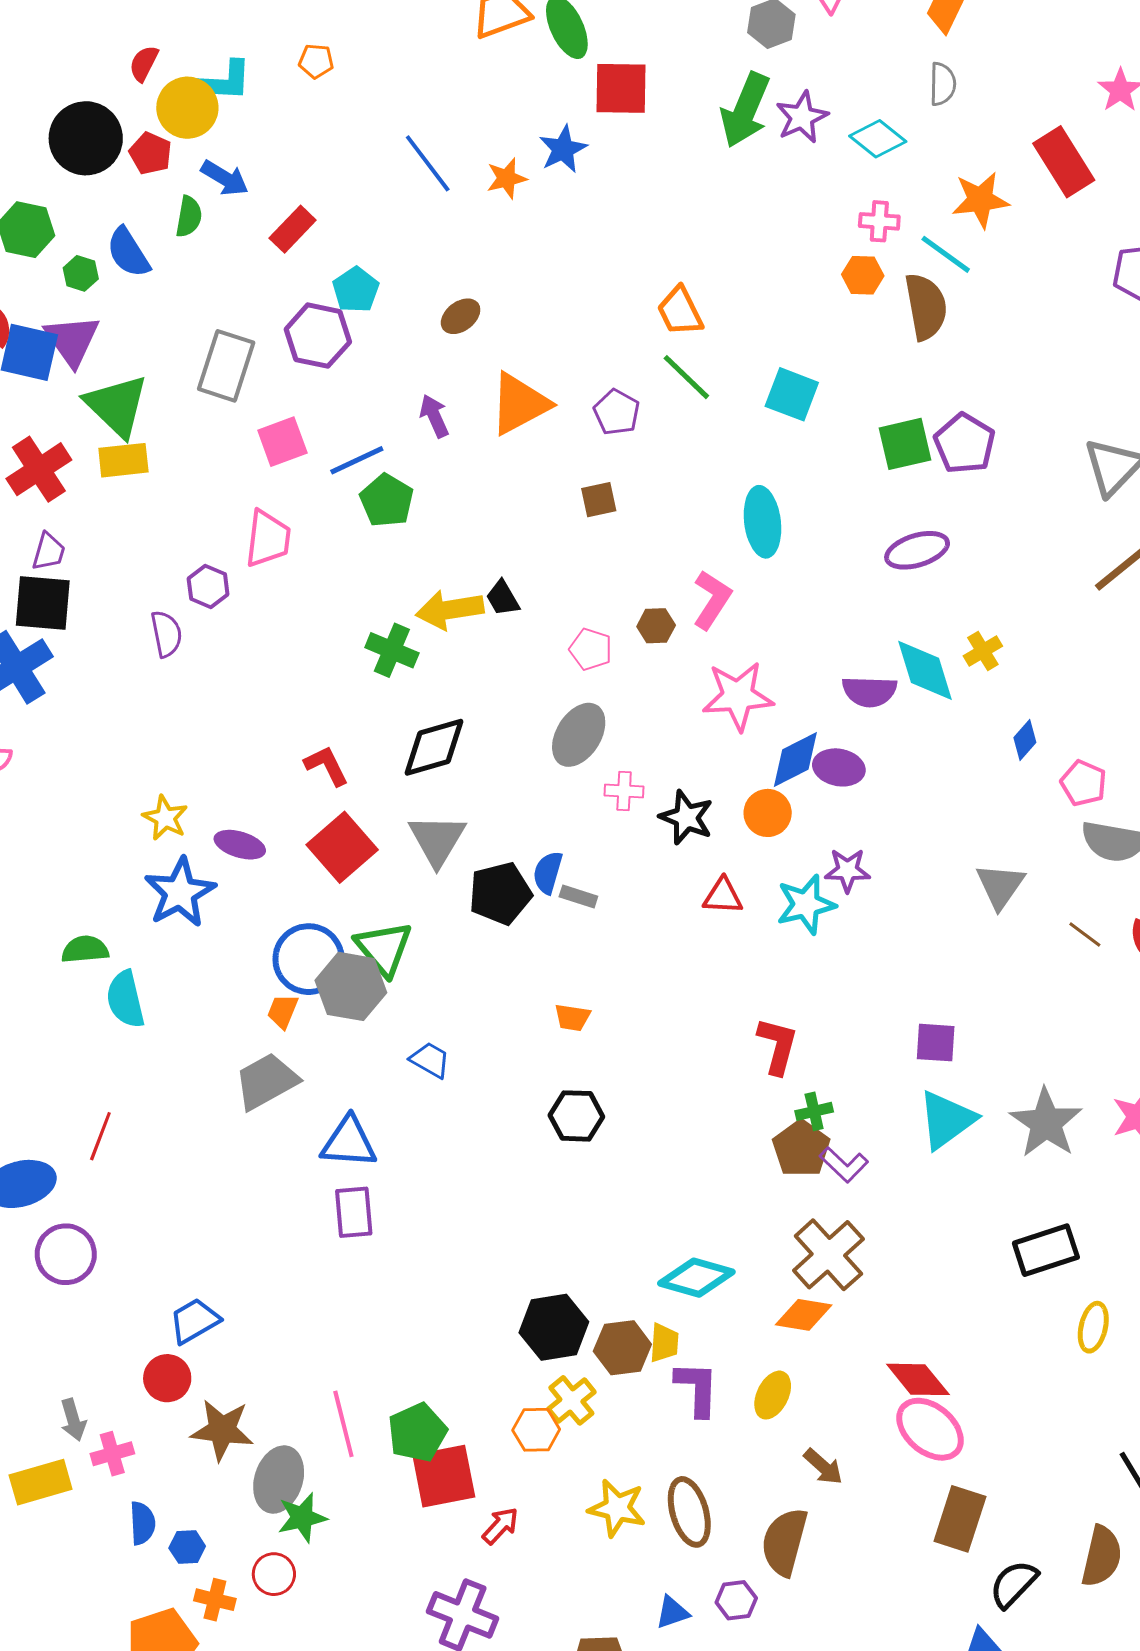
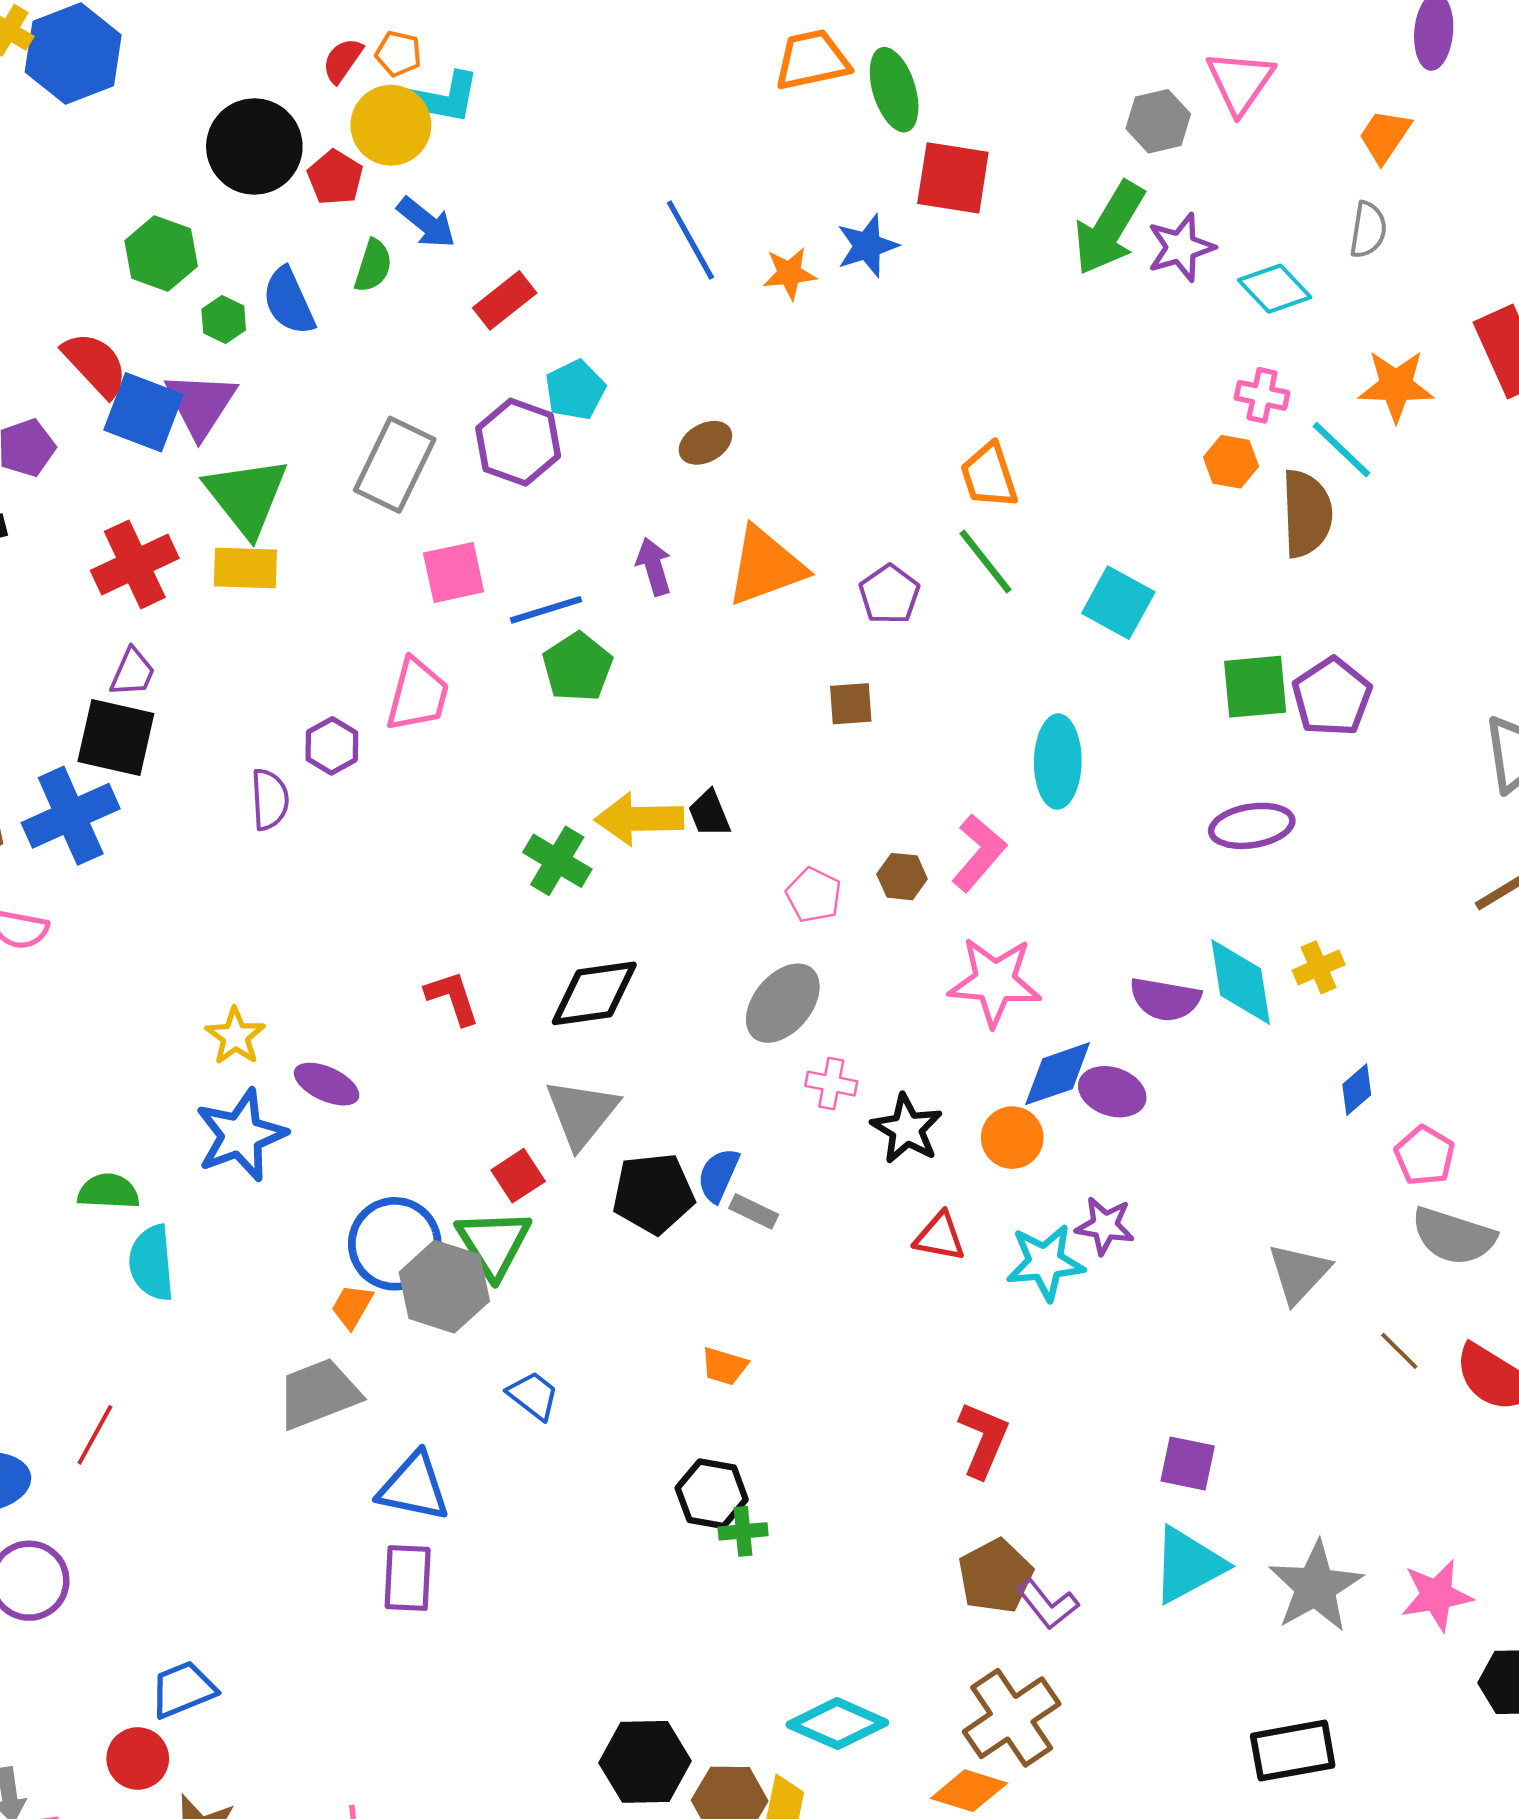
orange pentagon: (316, 61) -> (398, 54), moved
red square: (342, 847) -> (518, 1176), moved, size x0.6
green cross: (814, 1111) -> (743, 1531), moved

